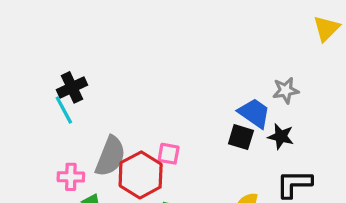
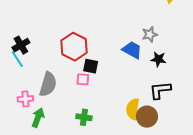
black star: (281, 136) -> (158, 59), moved
black square: (241, 137) -> (91, 66), moved
red hexagon: (141, 175) -> (74, 47), moved

